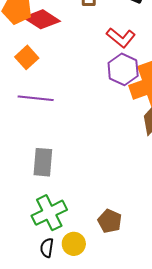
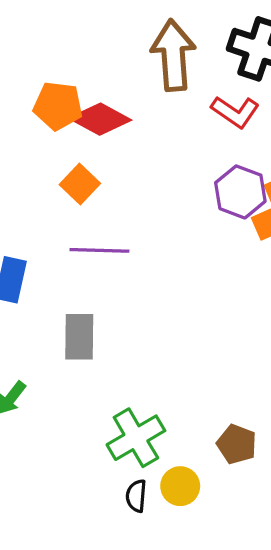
red L-shape: (121, 38) -> (235, 112), moved
gray rectangle: (43, 162) -> (79, 337), moved

